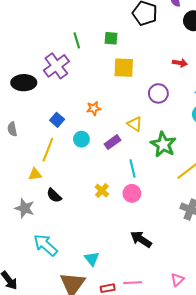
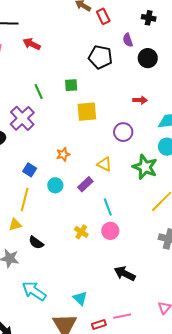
green star: (163, 144) -> (145, 167), moved

